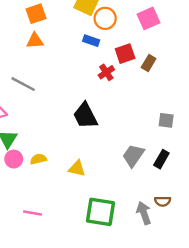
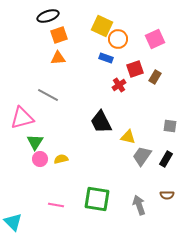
yellow triangle: (77, 168) -> (128, 137), moved
green square: (100, 212) -> (97, 199), moved
gray arrow: (144, 213) -> (139, 205), moved

